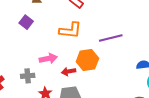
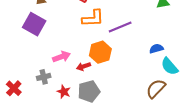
purple square: (26, 22) -> (34, 24), size x1.6
orange L-shape: (70, 30) -> (93, 18), moved

